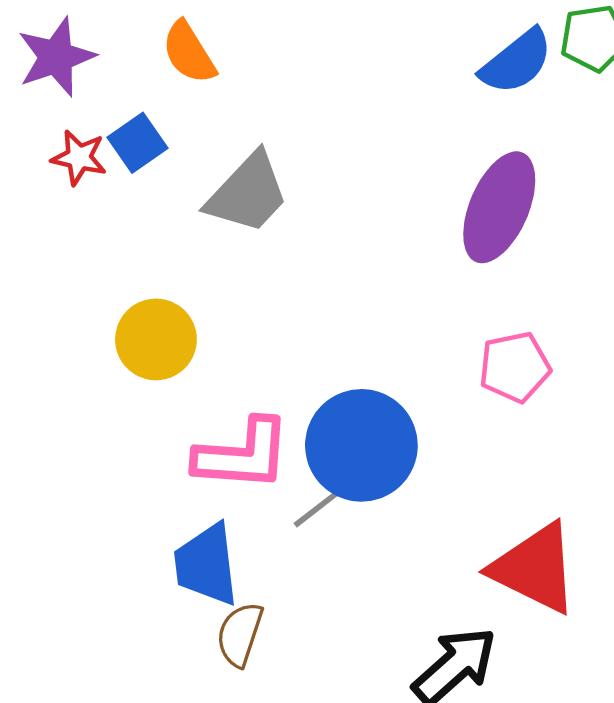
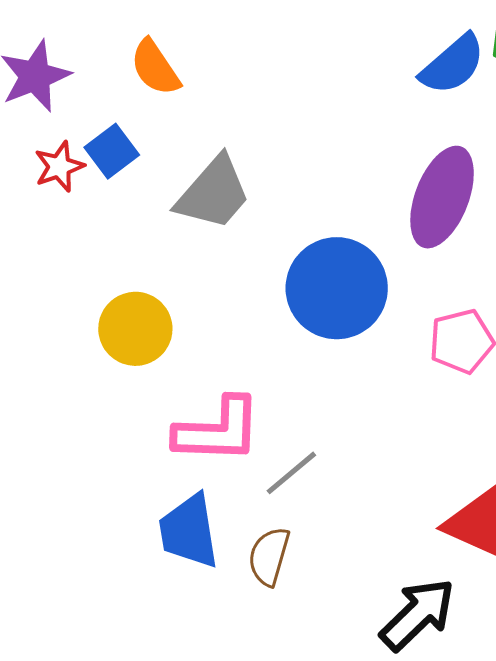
red star: (79, 158) -> (59, 167), turned -30
blue circle: (361, 445) -> (337, 288), moved
brown semicircle: (240, 634) -> (269, 556), moved

